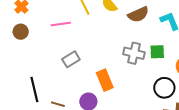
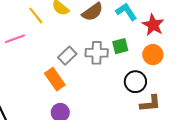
gray rectangle: (71, 59) -> (67, 56), moved
orange rectangle: (105, 80) -> (55, 79), moved

